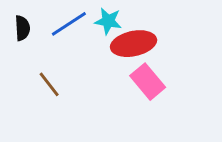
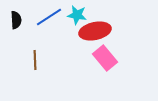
brown line: (49, 84) -> (35, 60), turned 36

